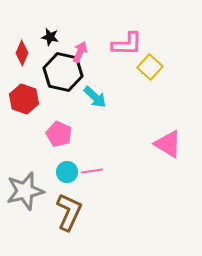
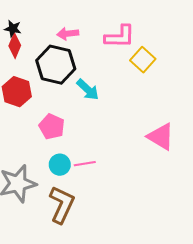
black star: (50, 37) -> (13, 29), moved
pink arrow: (80, 52) -> (68, 34), moved, turned -120

